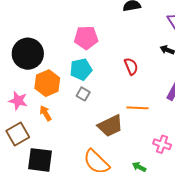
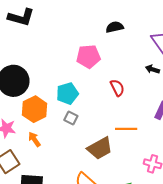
pink pentagon: (86, 38) -> (88, 57), moved

